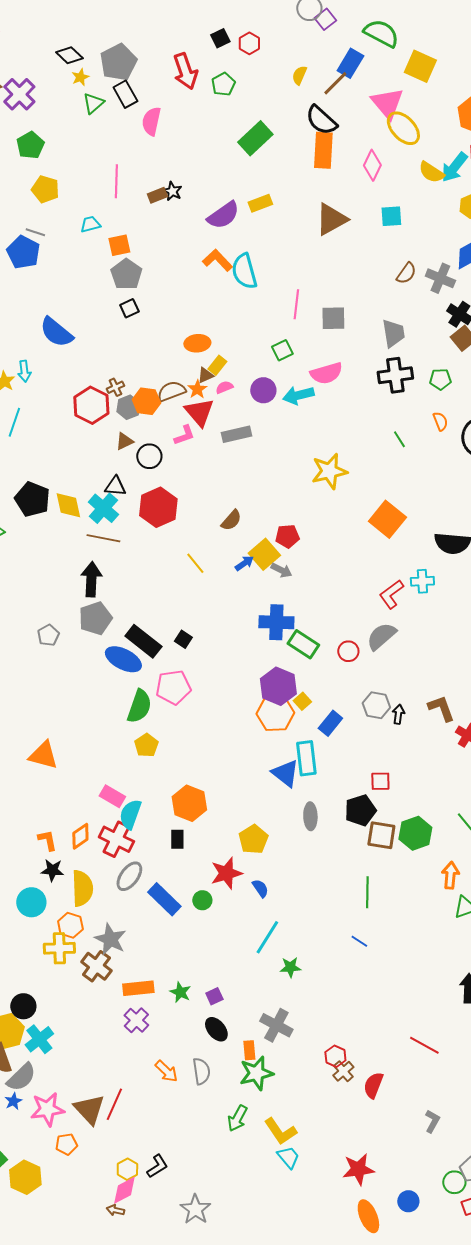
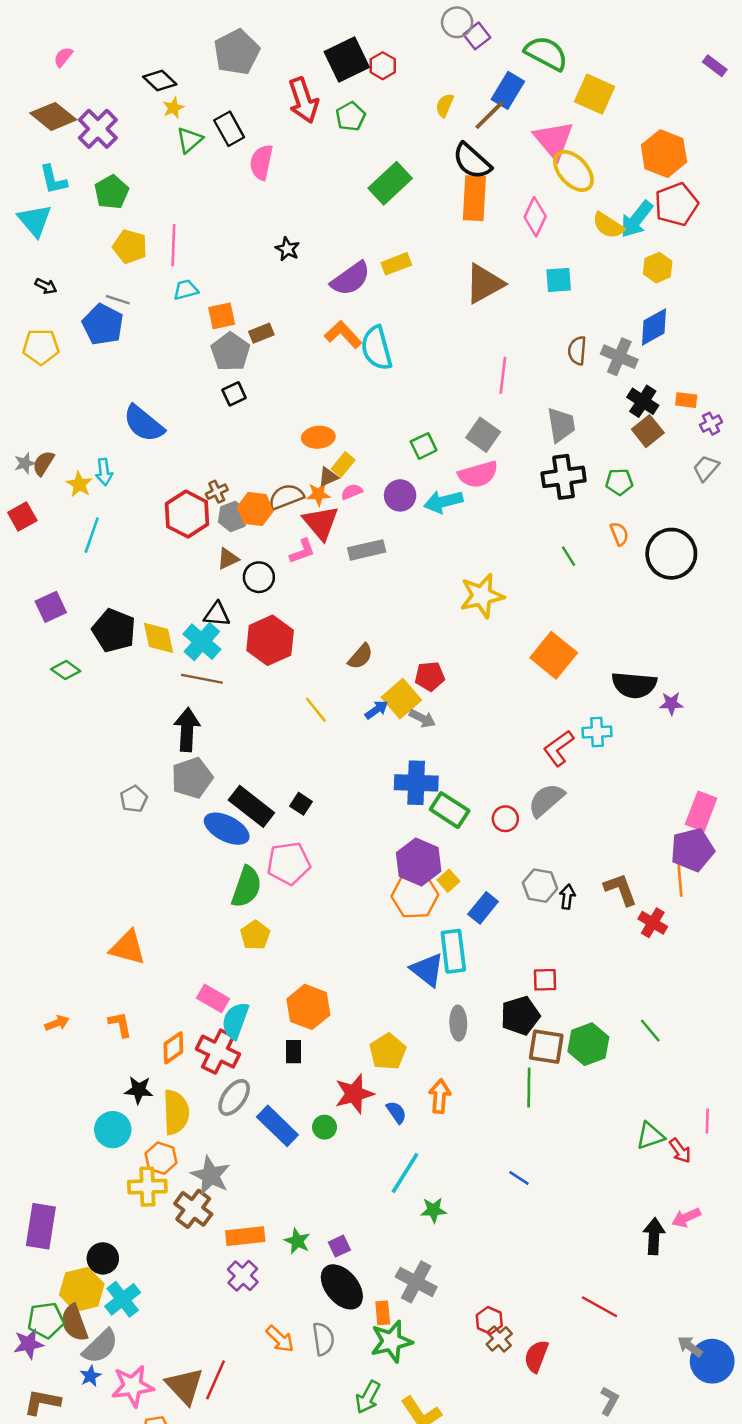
black square: (220, 38) -> (347, 59), size x1.8
gray pentagon: (118, 62) -> (237, 52), moved
pink line: (116, 181) -> (173, 245), moved
brown rectangle: (157, 195) -> (261, 333), moved
brown semicircle: (406, 273) -> (577, 351), turned 150
pink line: (296, 304) -> (503, 375), moved
gray square: (333, 318) -> (483, 435), moved, turned 36
orange star: (197, 389) -> (318, 494), turned 30
orange L-shape: (47, 840) -> (120, 1024), moved
orange arrow: (450, 875) -> (440, 1096), moved
green line: (367, 892) -> (529, 1087), moved
black ellipse: (216, 1029) -> (342, 1287), size x1.5

